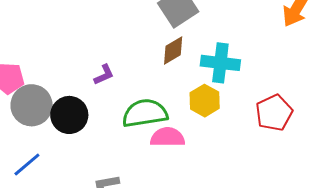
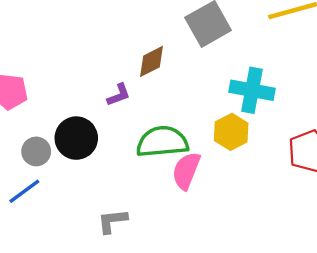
brown diamond: (173, 51) -> (151, 61), moved
gray circle: (32, 105) -> (36, 151), moved, size x0.6
pink semicircle: (167, 137) -> (186, 171), turned -72

